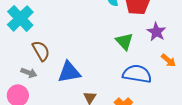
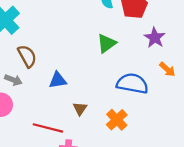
green triangle: (124, 41) -> (107, 43), moved, turned 36
blue triangle: (69, 72) -> (58, 80), size x0.7

